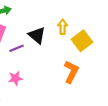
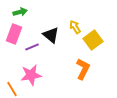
yellow arrow: (63, 27) -> (75, 27), turned -32
pink star: (15, 78) -> (31, 75), size x1.5

